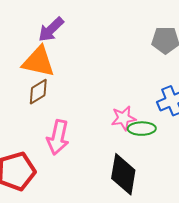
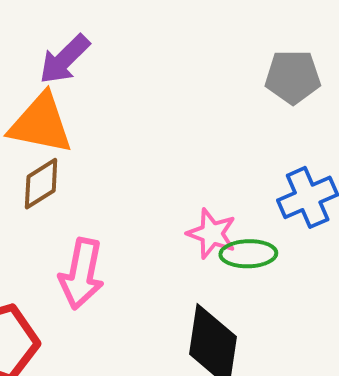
pink star: (123, 118) -> (212, 234), turned 30

